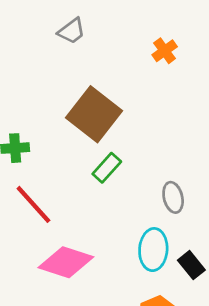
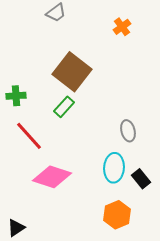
green rectangle: (107, 168) -> (64, 107), moved

